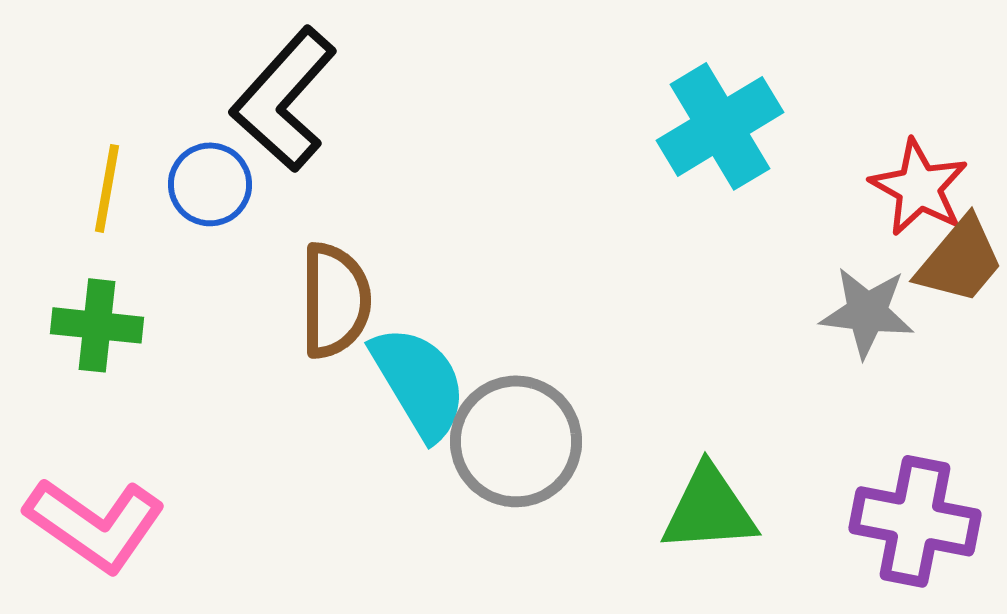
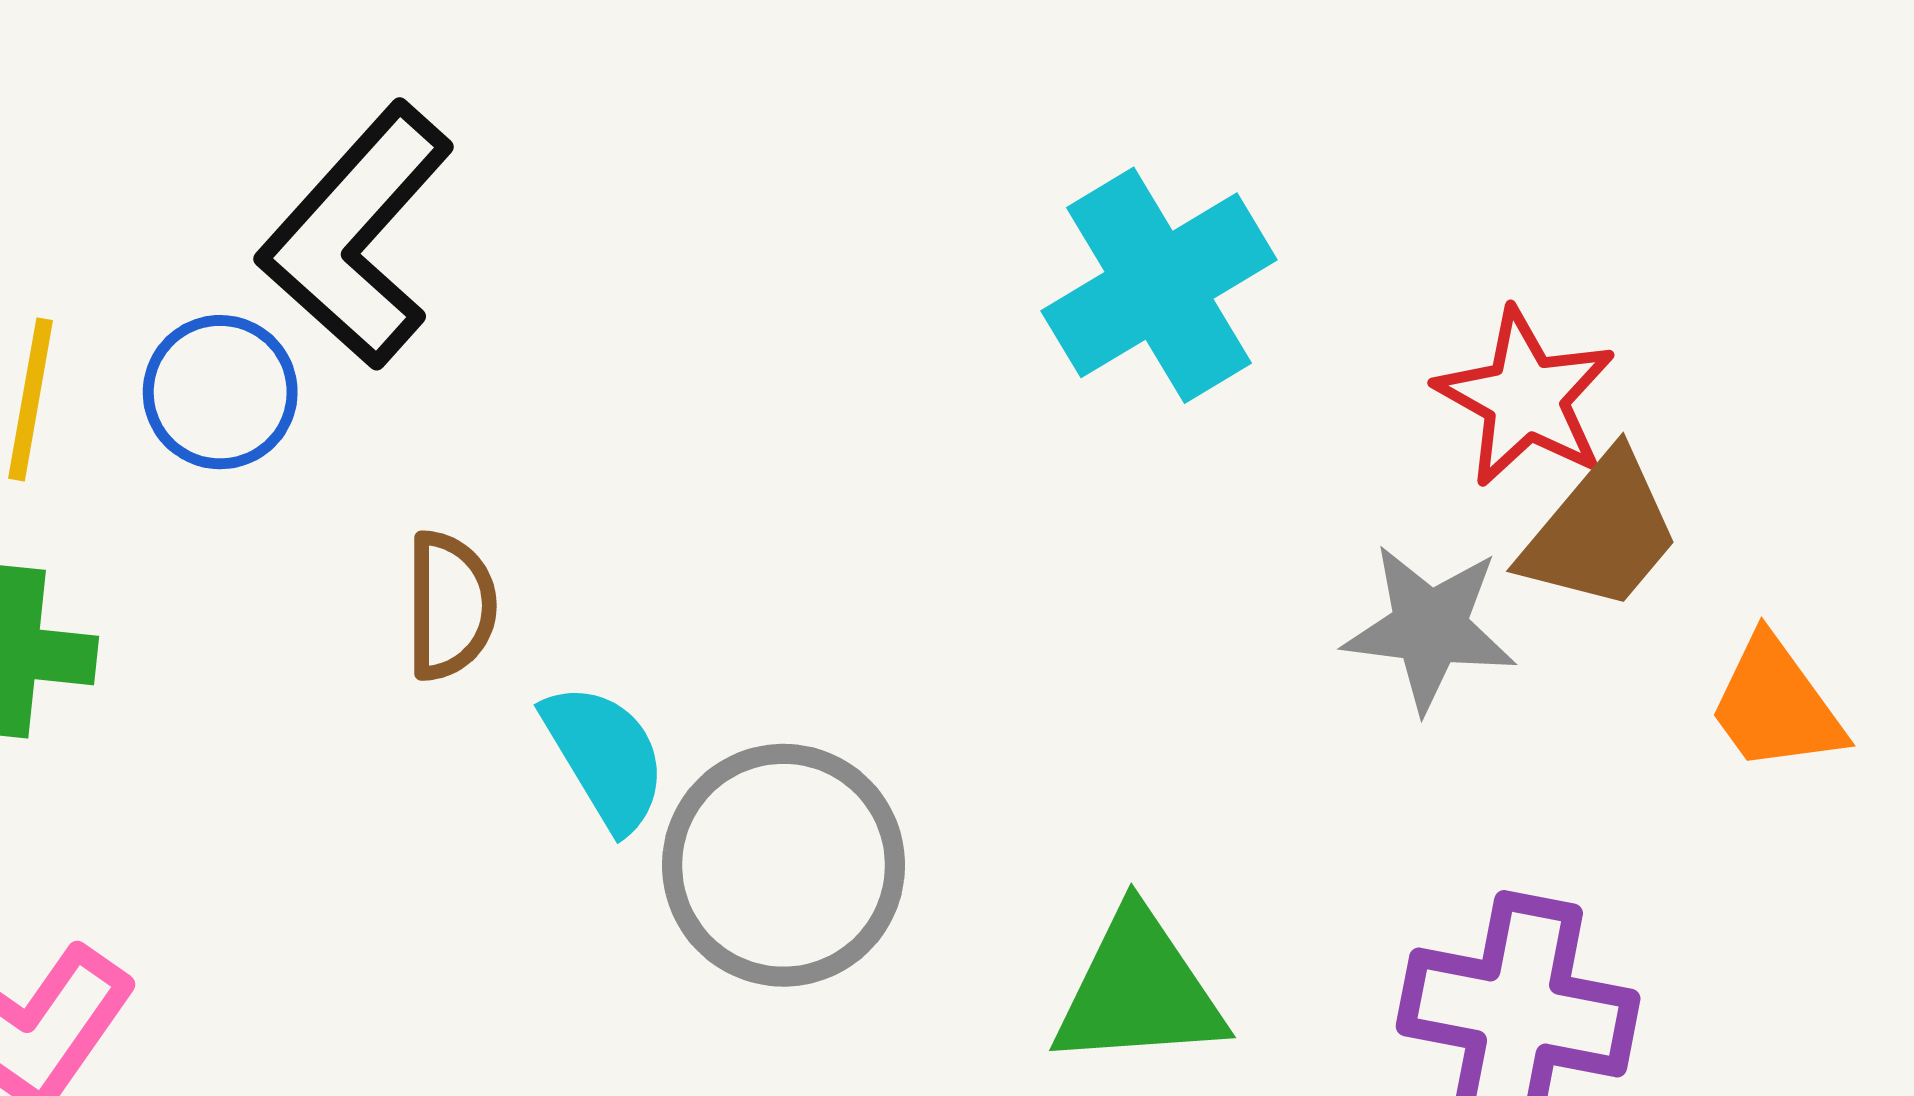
brown semicircle: (335, 300) -> (450, 606), size x0.7
cyan semicircle: (419, 382) -> (605, 757), size x0.7

